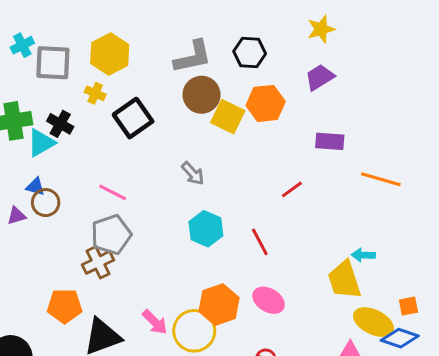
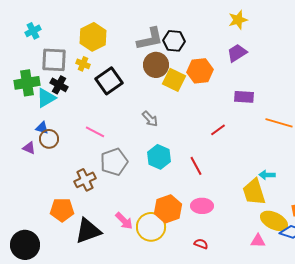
black hexagon: (250, 52) -> (174, 41), moved
gray square: (53, 63) -> (54, 60), moved
purple triangle: (16, 216) -> (29, 148), turned 40
gray pentagon: (111, 235) -> (114, 162), moved
pink ellipse: (269, 300) -> (202, 206), turned -30

